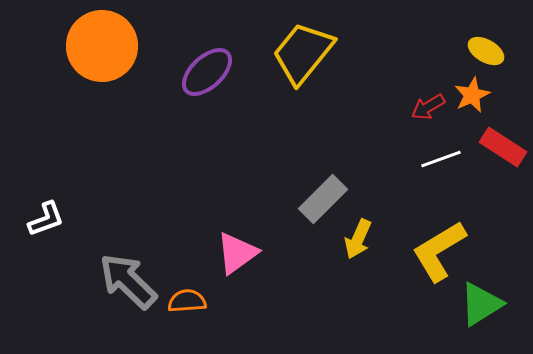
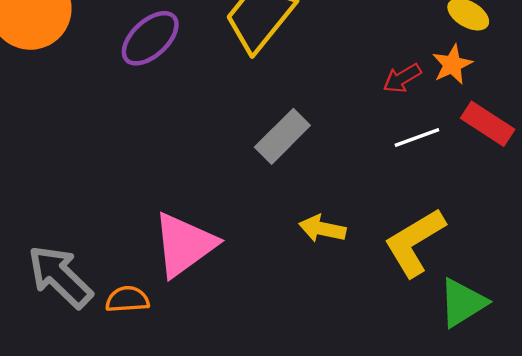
gray rectangle: (323, 199) -> (282, 136), moved
yellow arrow: (358, 239) -> (322, 229), turned 78
pink triangle: (237, 253) -> (184, 245), size x1.4

